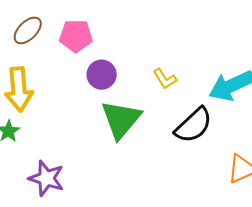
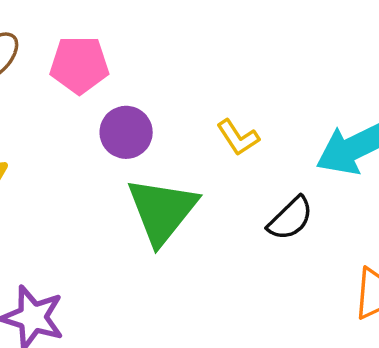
black semicircle: (194, 125) -> (290, 218), size x0.7

